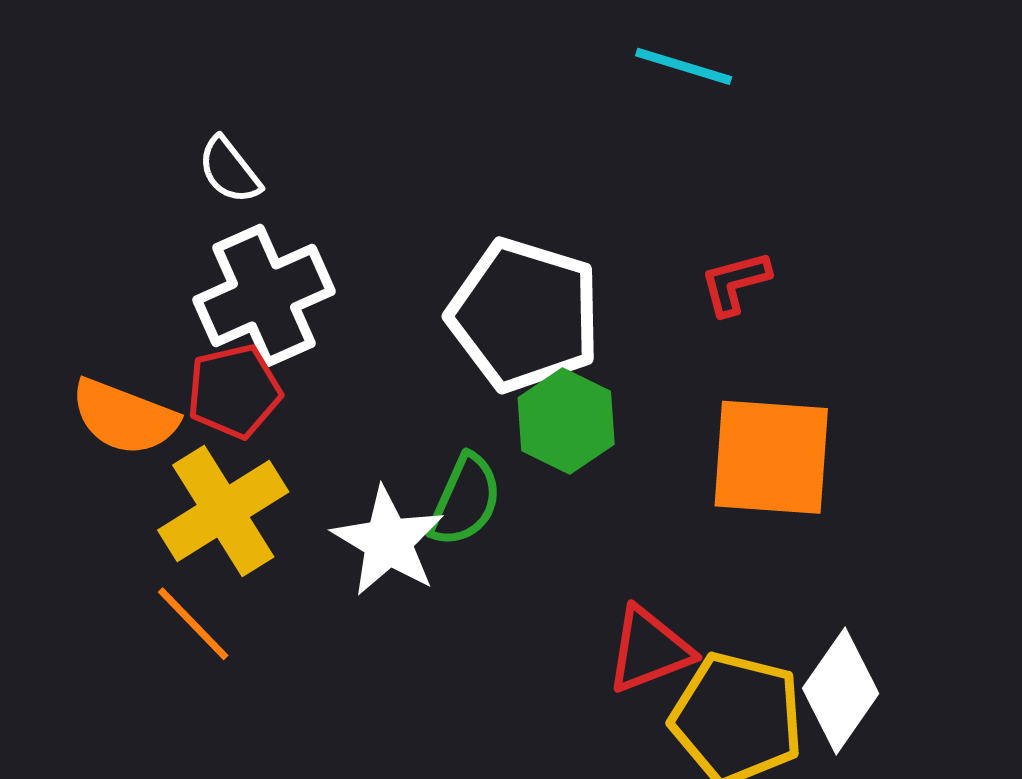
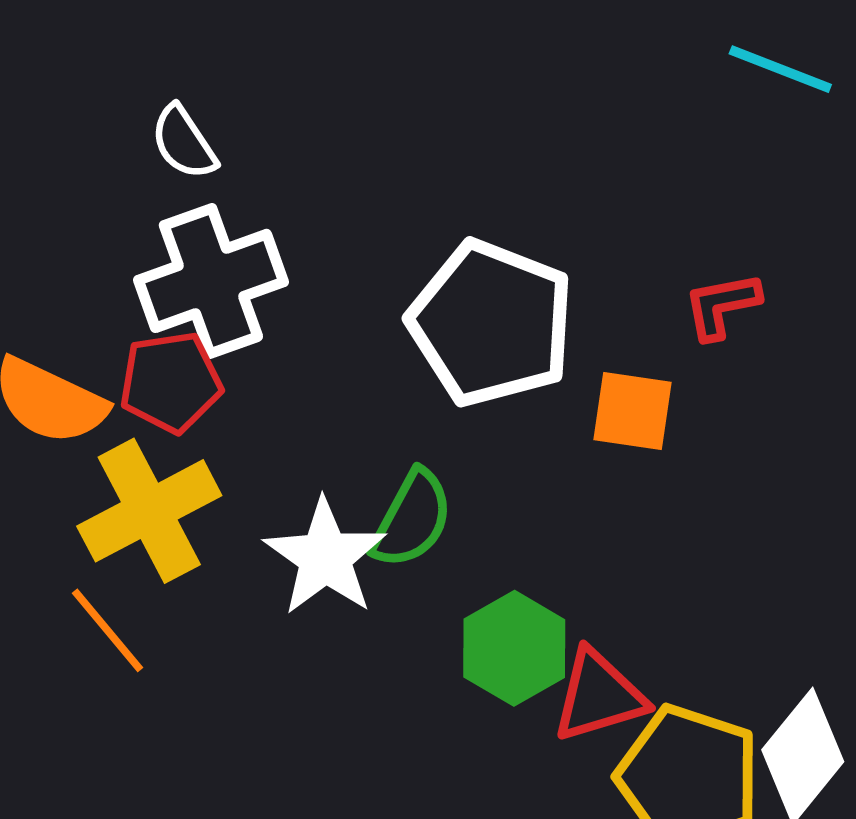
cyan line: (684, 66) -> (780, 69), moved
green hexagon: (566, 421) -> (514, 648), moved
orange square: (771, 457) -> (633, 411), moved, size x0.6

